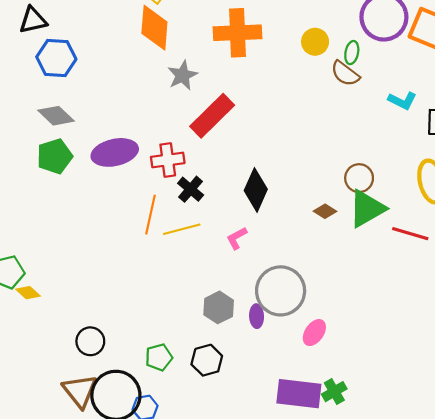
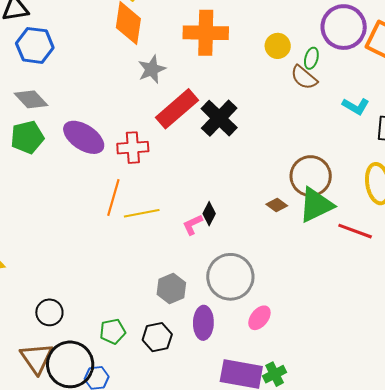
purple ellipse: (115, 152) -> (84, 137), turned 42
brown circle: (359, 178) -> (311, 176), size x1.5
black cross: (191, 189) -> (219, 118), moved, size x1.5
black diamond: (256, 190) -> (209, 214), moved, size x0.6
purple ellipse: (257, 316) -> (203, 323), moved, size x1.5

